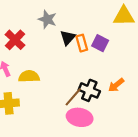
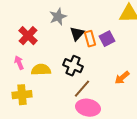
gray star: (47, 19) -> (58, 17), turned 30
purple square: (100, 43) -> (107, 39), turned 35
black cross: (89, 90) -> (73, 66), moved

